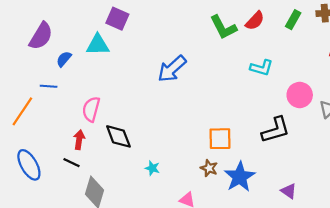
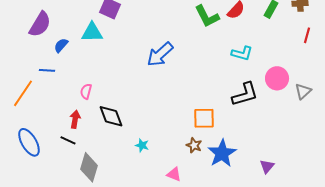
pink semicircle: (91, 109) -> (86, 91), size x0.7
black L-shape: (276, 130) -> (245, 94), moved
purple triangle: (289, 191) -> (267, 166), turned 35

